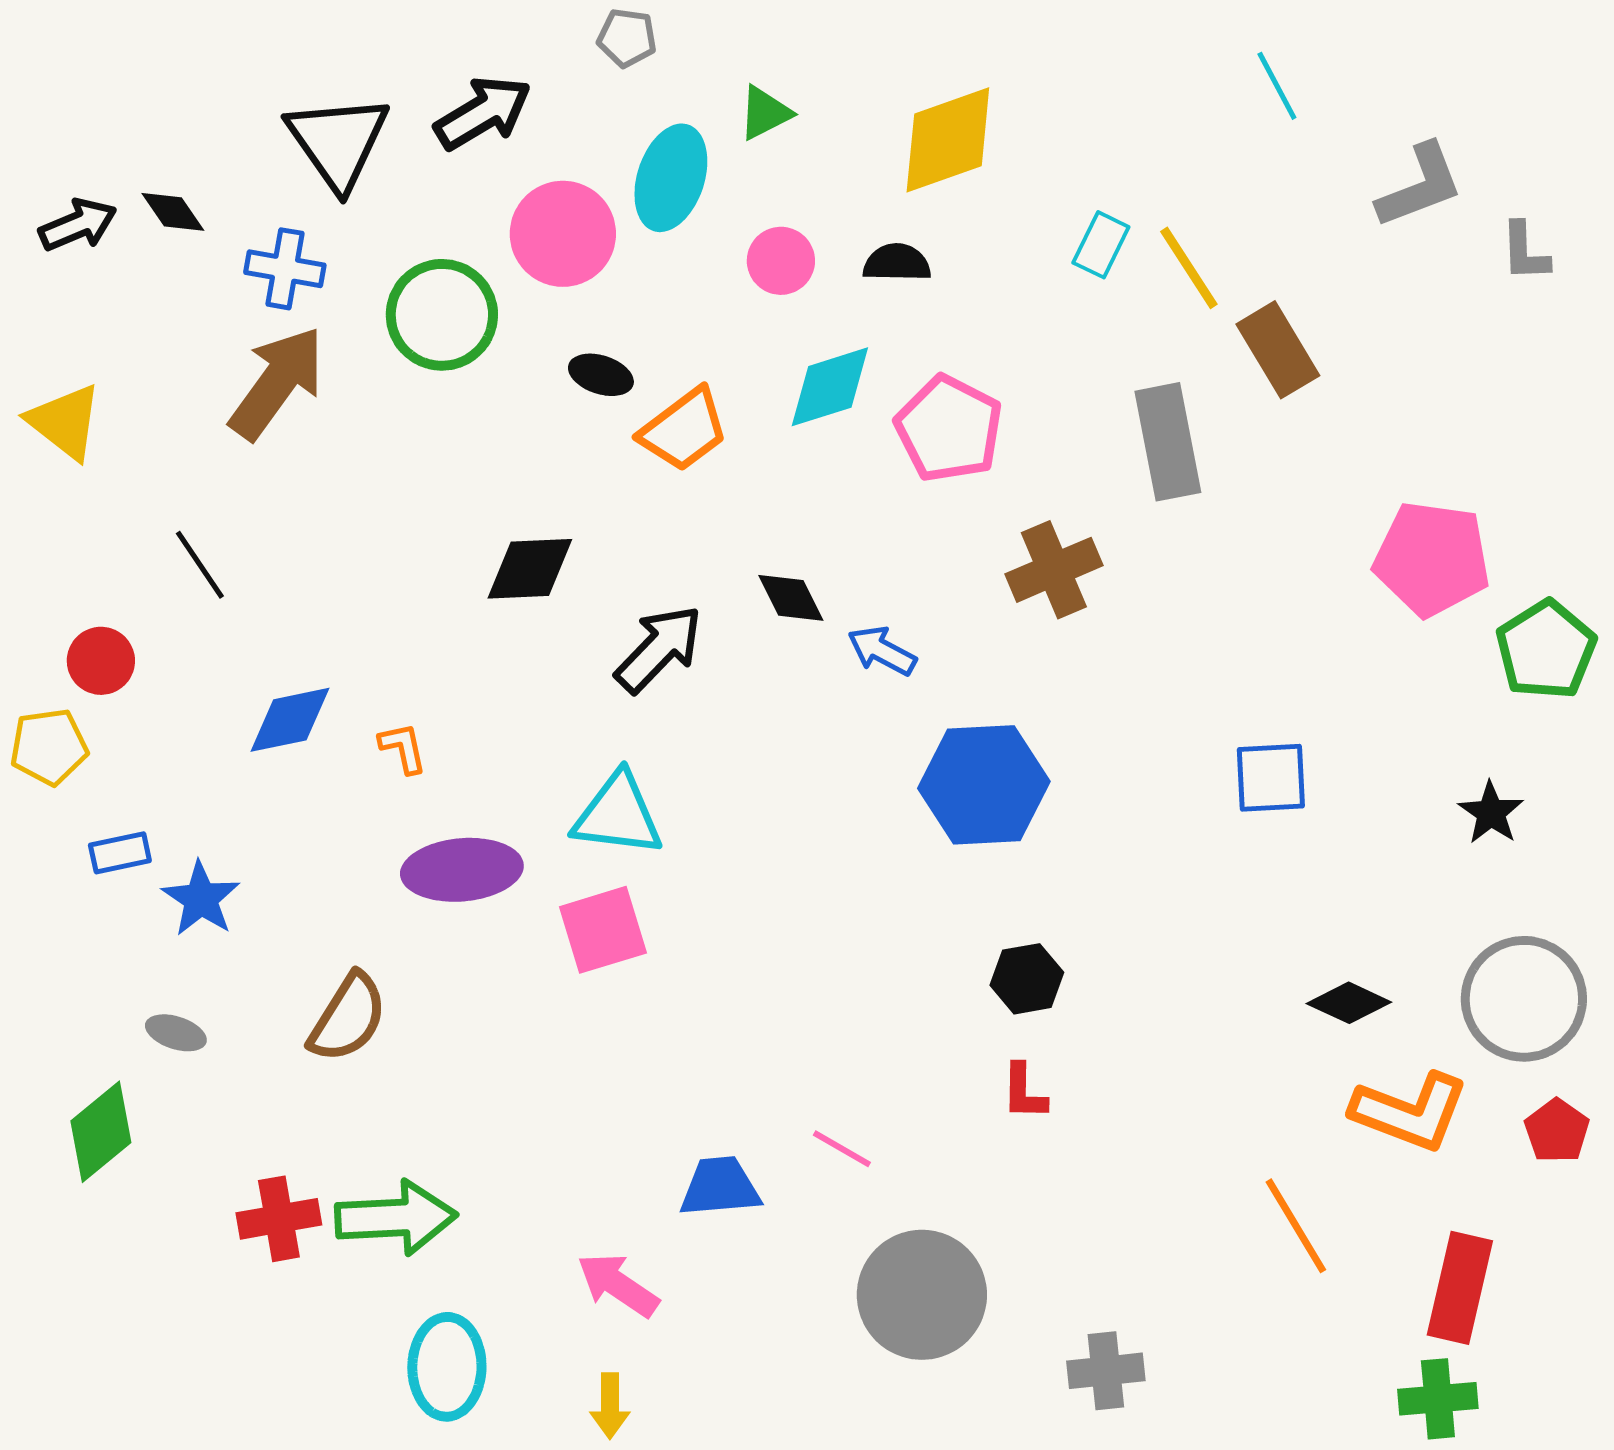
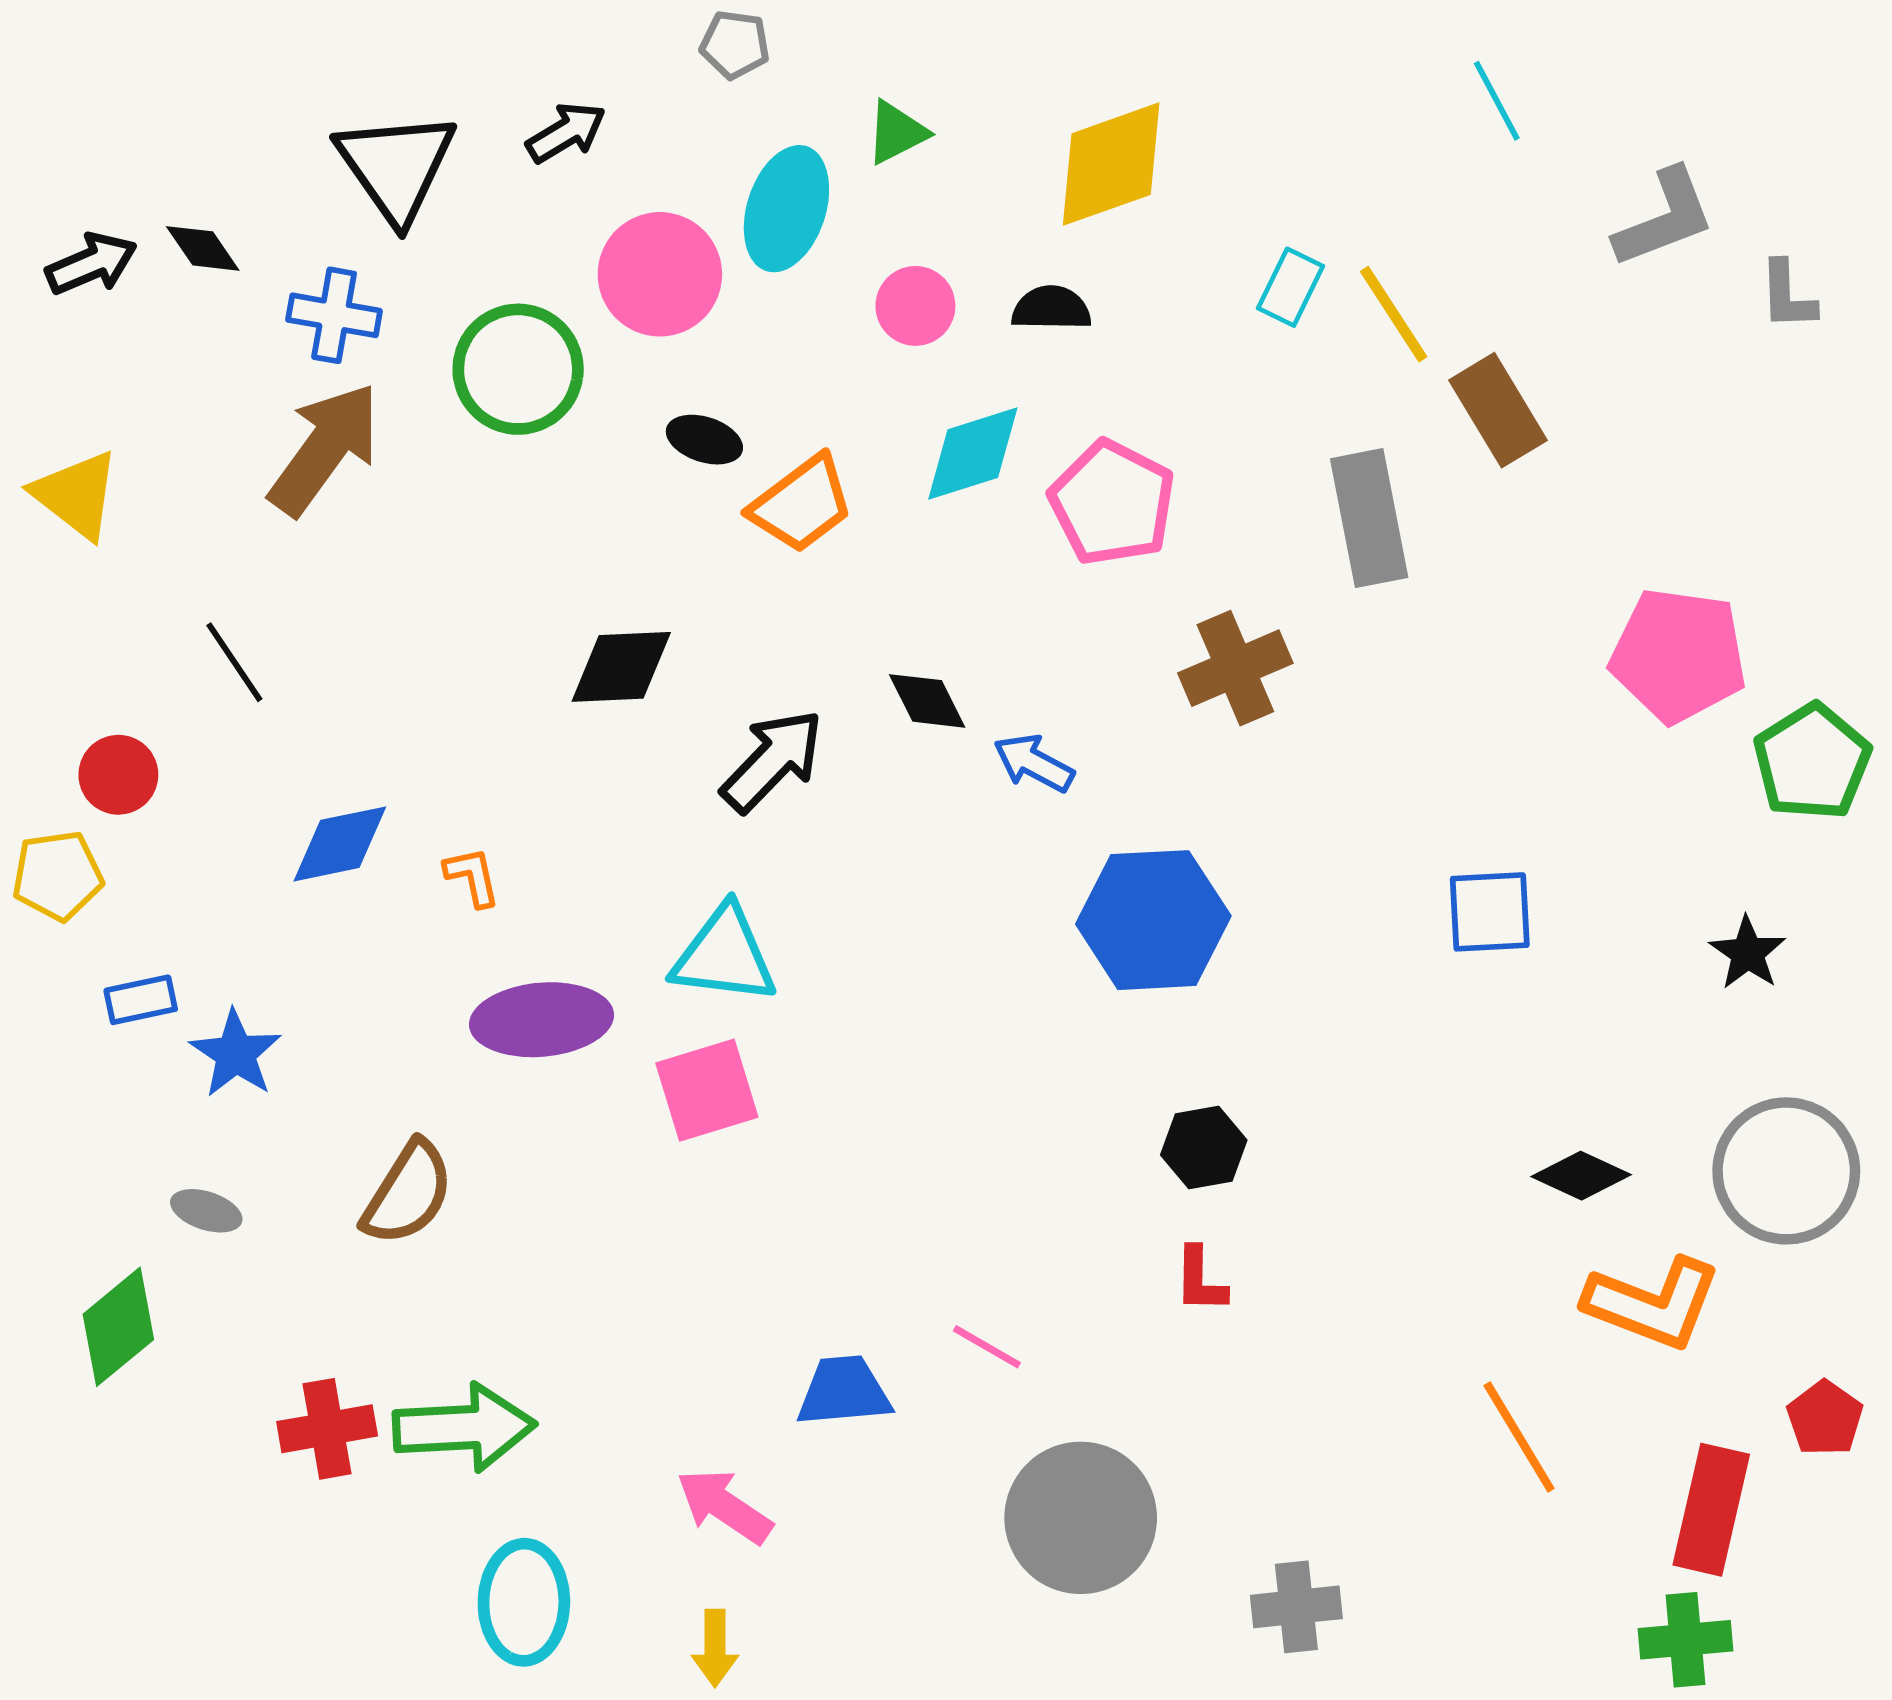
black arrow: (483, 113) -> (566, 132), size x0.7
red pentagon: (1557, 1131) -> (1825, 1418), moved

